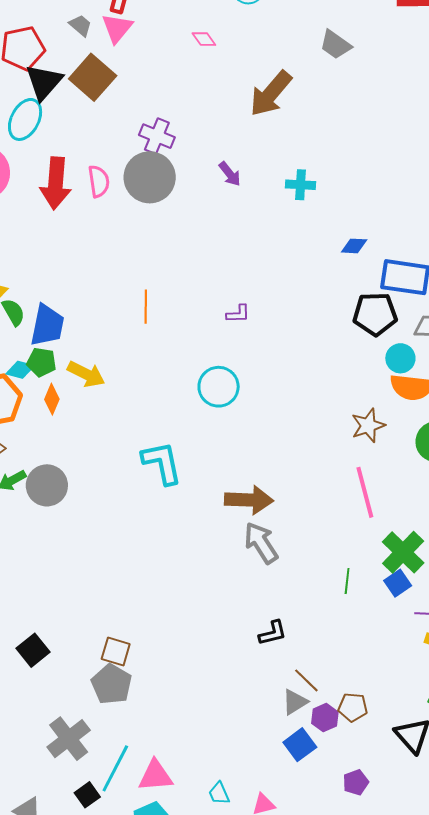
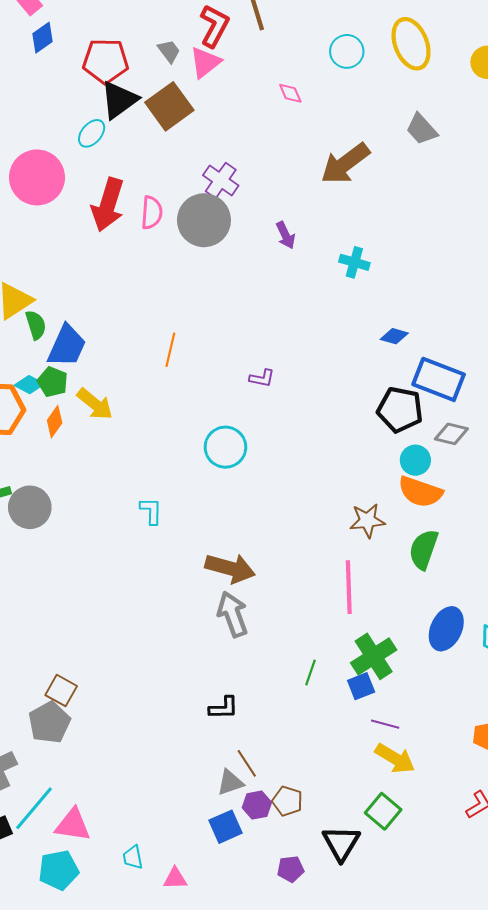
cyan ellipse: (25, 119) -> (92, 133), size x0.7
cyan L-shape: (162, 463) -> (151, 511), size x0.6
purple pentagon: (356, 782) -> (291, 869), moved

